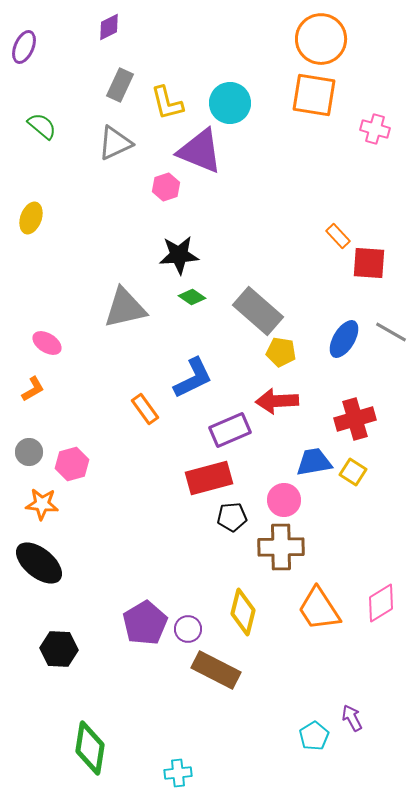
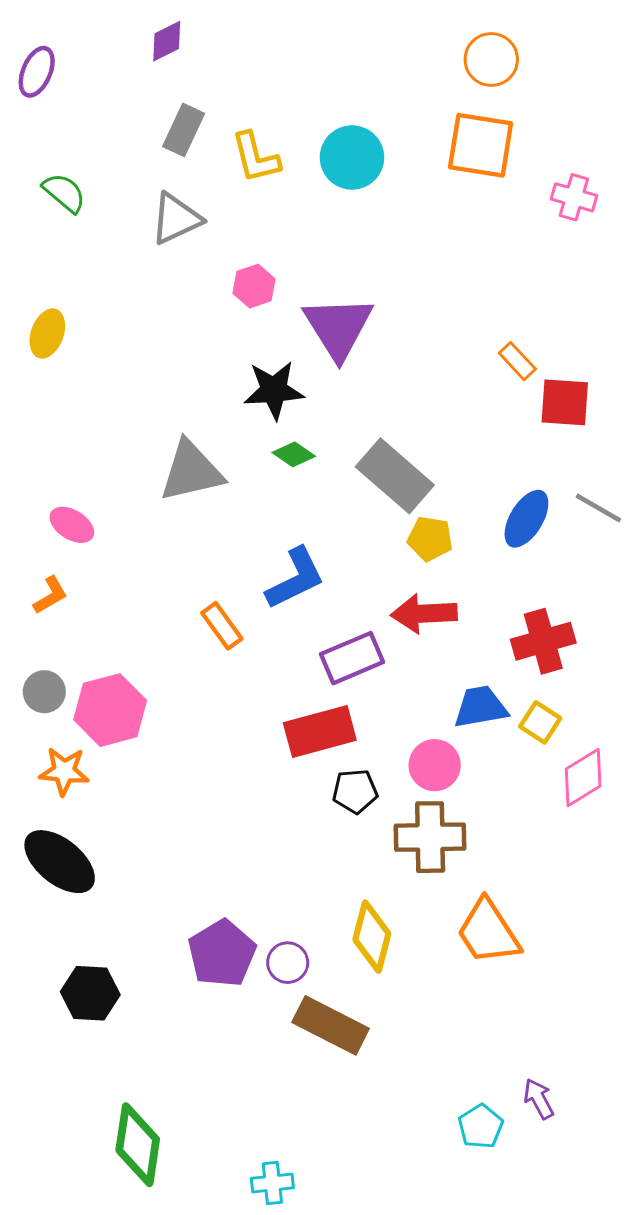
orange circle: (321, 39) -> (491, 60), size x0.7
purple triangle: (200, 151) -> (338, 327), moved, turned 36
pink hexagon: (72, 464) -> (110, 710), size x1.4
pink diamond: (381, 603) -> (583, 777), moved

